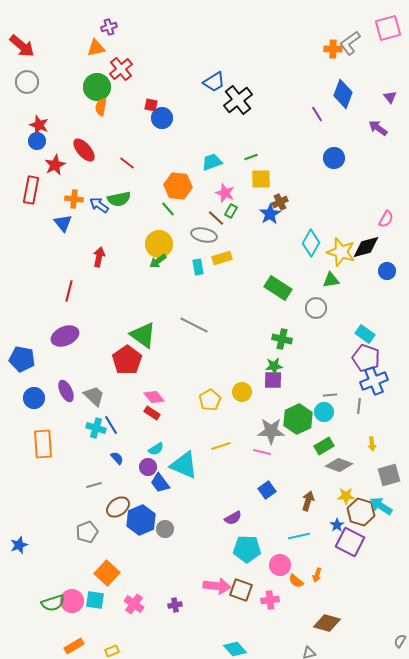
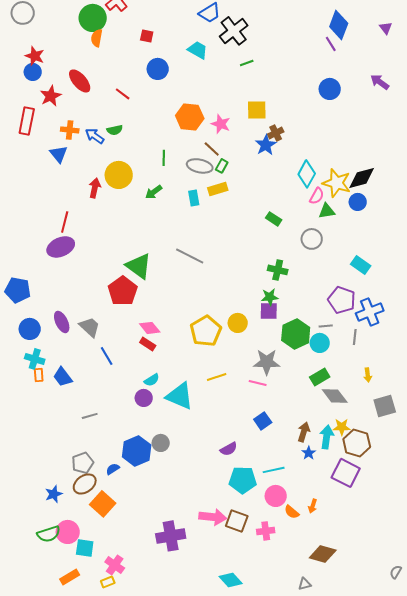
purple line: (317, 114) -> (331, 44), moved
blue circle: (162, 118) -> (158, 69), moved
purple arrow: (378, 128) -> (380, 82), moved
green line: (251, 157) -> (247, 63), moved
cyan trapezoid: (212, 162) -> (198, 50), moved, turned 50
orange hexagon: (178, 186) -> (190, 117), moved
green semicircle: (119, 199) -> (115, 130), size x0.7
green line: (168, 209) -> (164, 158), moved, turned 42
green rectangle: (231, 211) -> (222, 166), moved
pink semicircle: (386, 219) -> (317, 196), moved
yellow circle: (159, 244) -> (119, 175), moved
blue circle: (387, 271) -> (358, 202), moved
green rectangle: (278, 288) -> (274, 219), size x0.6
purple ellipse: (65, 336) -> (61, 247), moved
purple pentagon: (366, 358) -> (342, 300), moved
yellow pentagon: (210, 400) -> (206, 331), size x1.4
green hexagon: (298, 419) -> (296, 334), moved
cyan cross: (96, 428) -> (35, 359), moved
orange rectangle: (43, 444) -> (39, 375), size x0.5
blue semicircle: (117, 458) -> (113, 469), moved, turned -80
gray diamond: (339, 465) -> (335, 396), turned 32
blue trapezoid: (160, 483) -> (63, 377), moved
cyan arrow: (381, 506) -> (327, 437), moved, turned 65
brown ellipse: (118, 507) -> (85, 484), moved
blue star: (337, 525) -> (309, 453), moved
gray circle: (165, 529) -> (161, 443), moved
cyan line: (299, 536) -> (274, 470), moved
blue star: (19, 545) -> (54, 494), moved
cyan square: (95, 600) -> (85, 548), moved
pink cross: (134, 604) -> (115, 565), moved
purple cross: (175, 605) -> (171, 536), size x2.0

